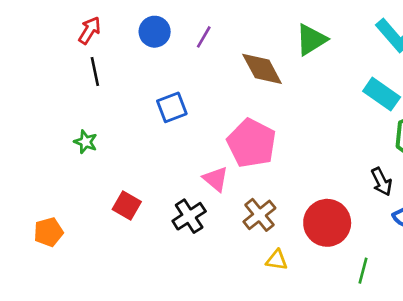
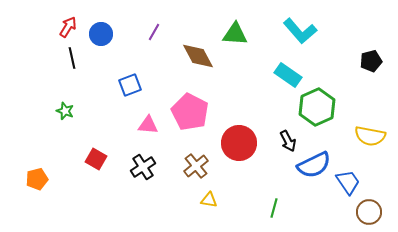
blue circle: (155, 32) -> (101, 34), moved
green triangle: (311, 40) -> (235, 34), turned 36
pink triangle: (216, 179) -> (148, 125), moved, turned -35
red circle: (327, 223) -> (239, 143), moved

